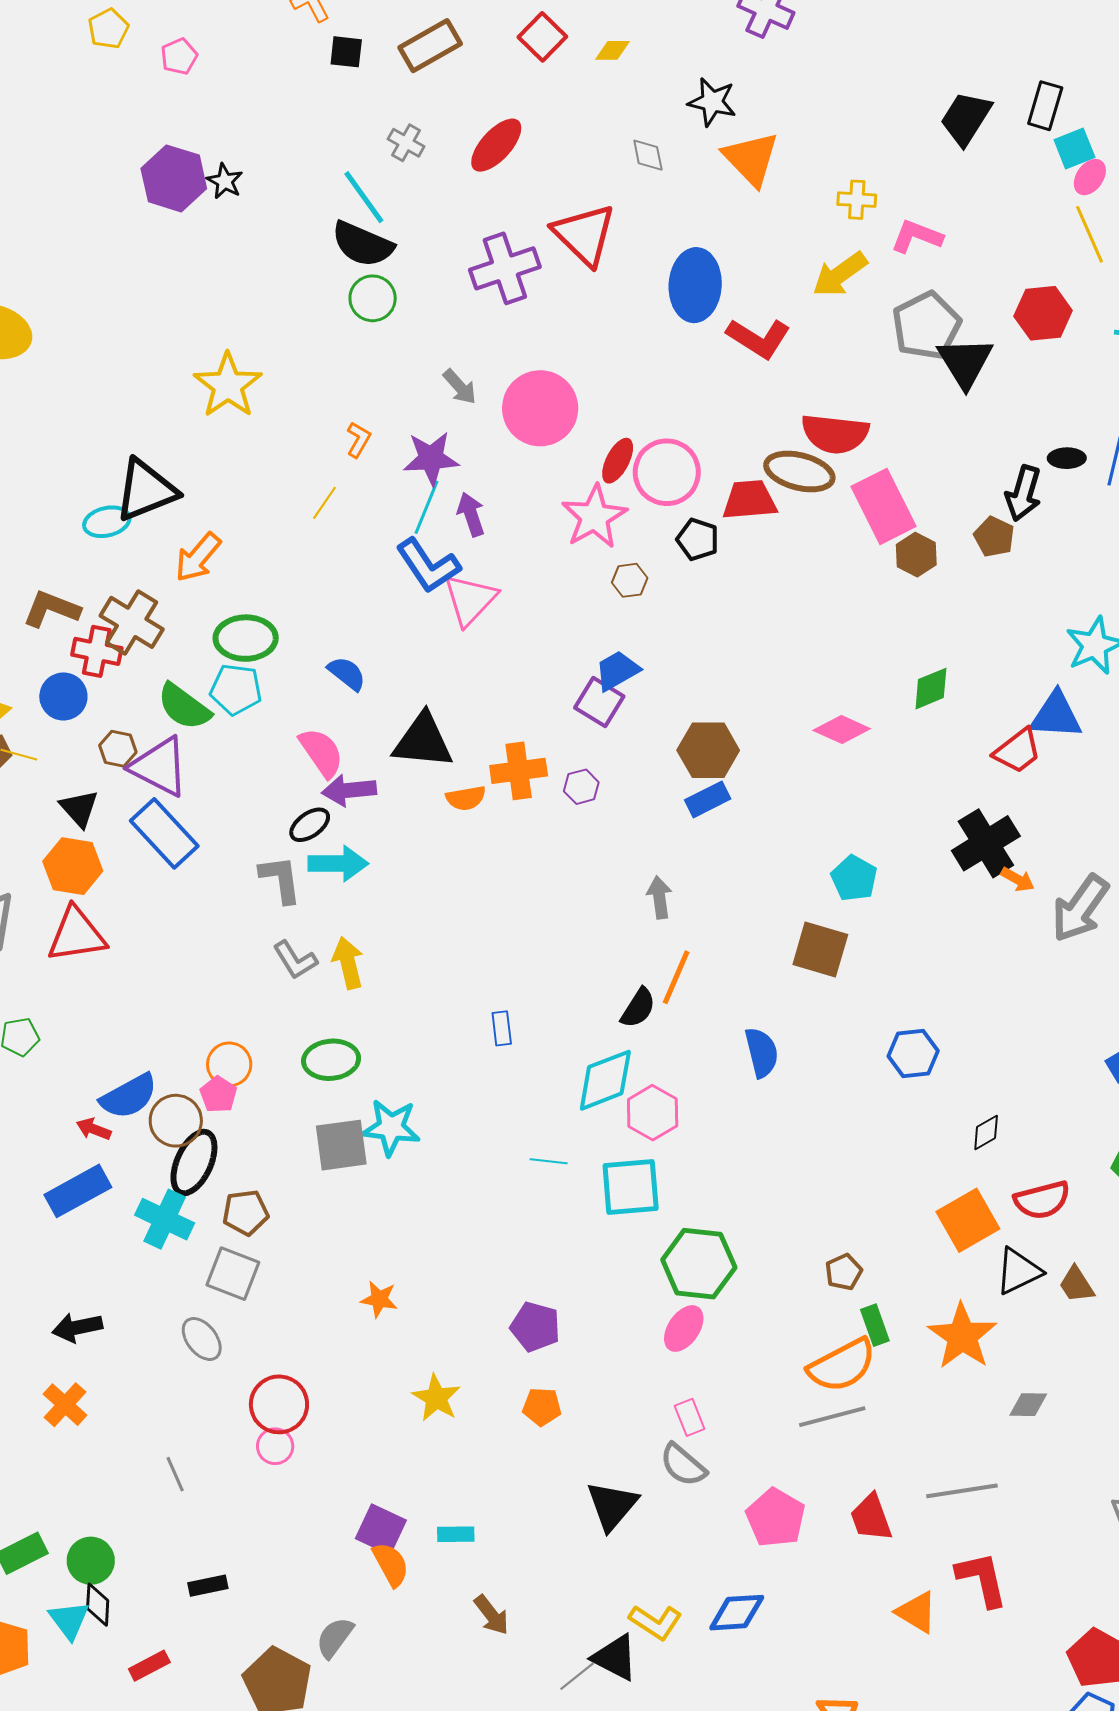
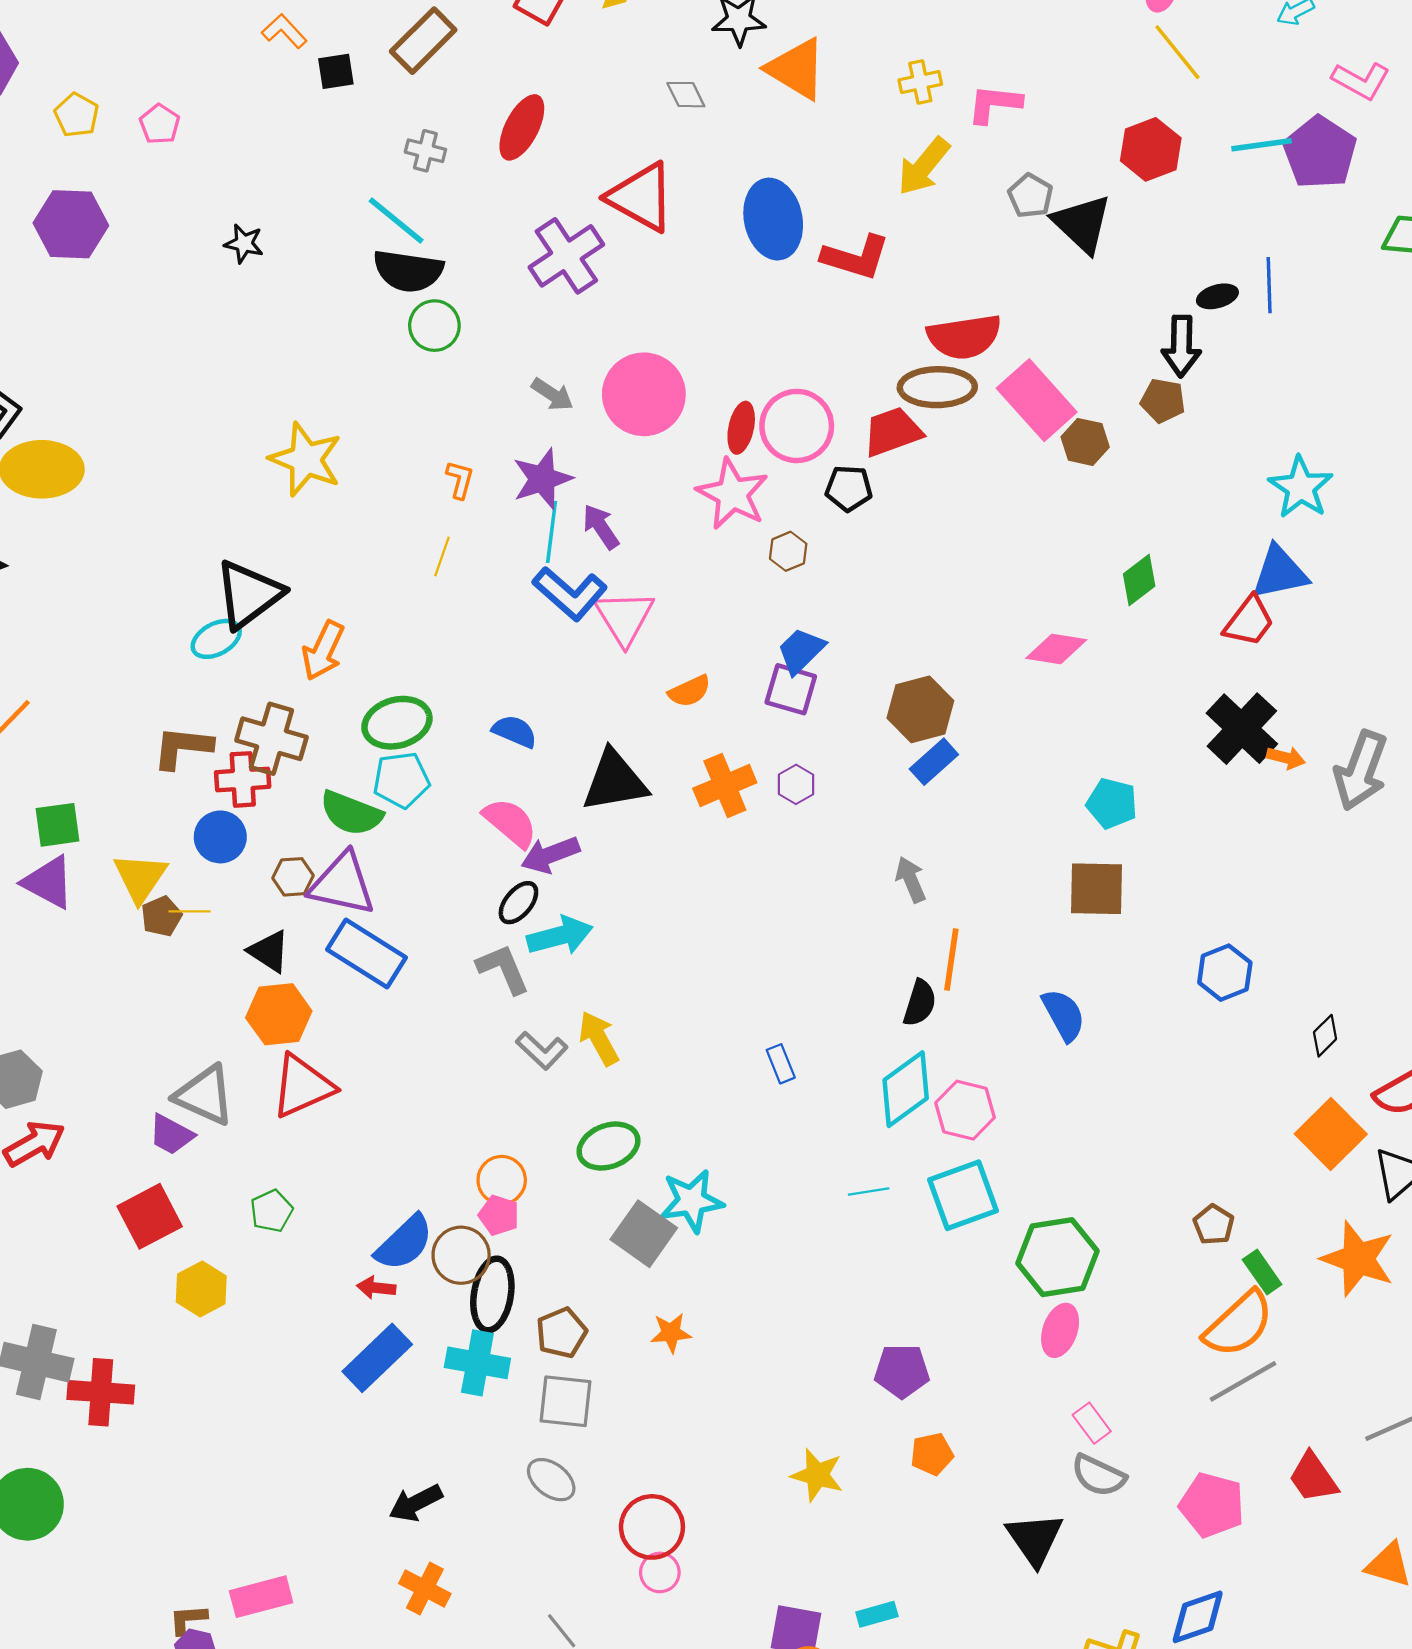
purple hexagon: (174, 178) -> (71, 224), moved
gray pentagon: (926, 326) -> (1030, 196), size x0.6
orange semicircle: (466, 798) -> (690, 691), moved
gray square: (341, 1145) -> (644, 1234), turned -32
orange star: (379, 1299) -> (671, 1333), moved

